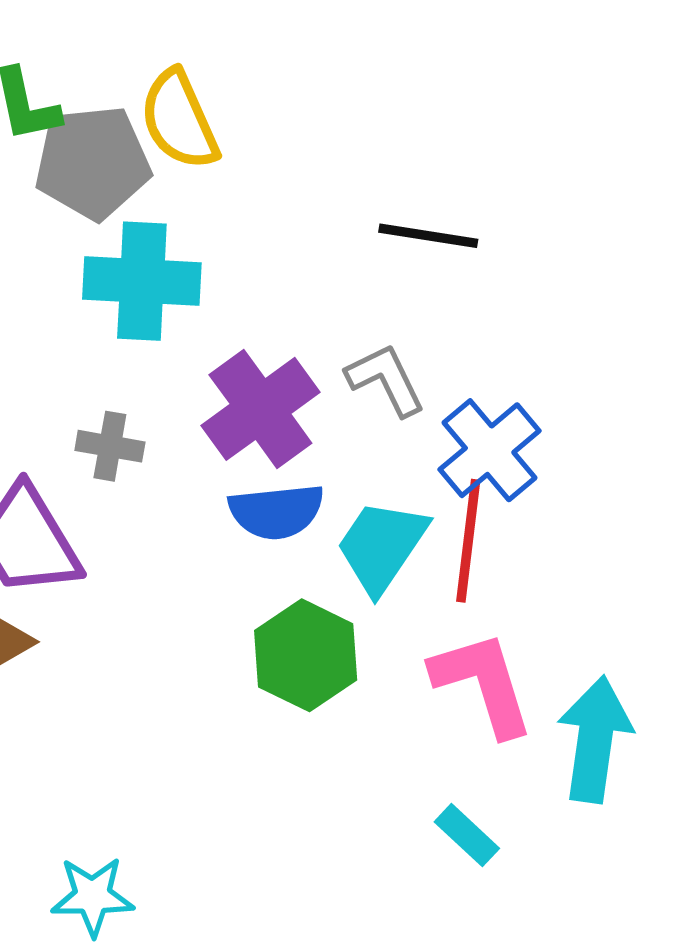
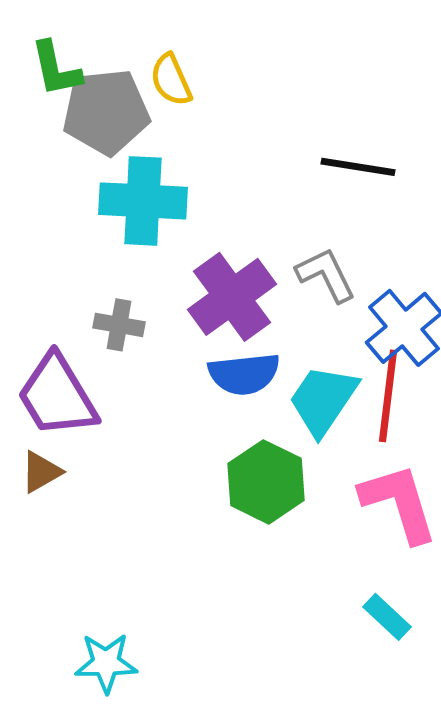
yellow semicircle: (179, 120) -> (171, 80), size x0.7

